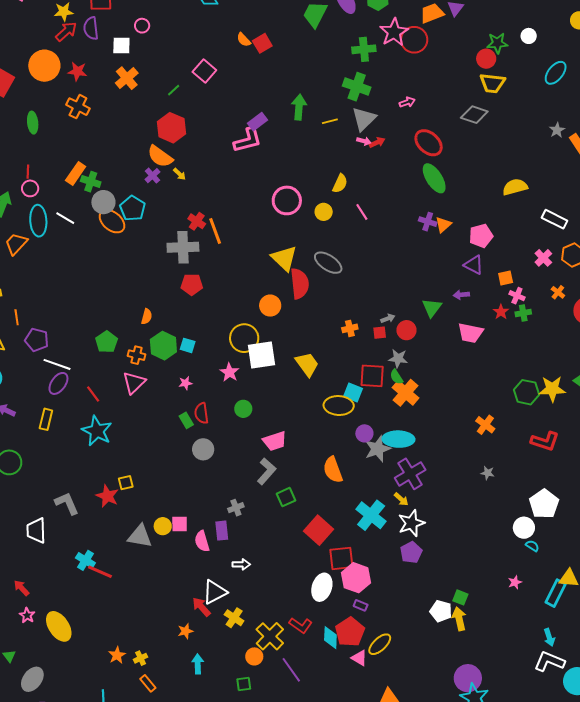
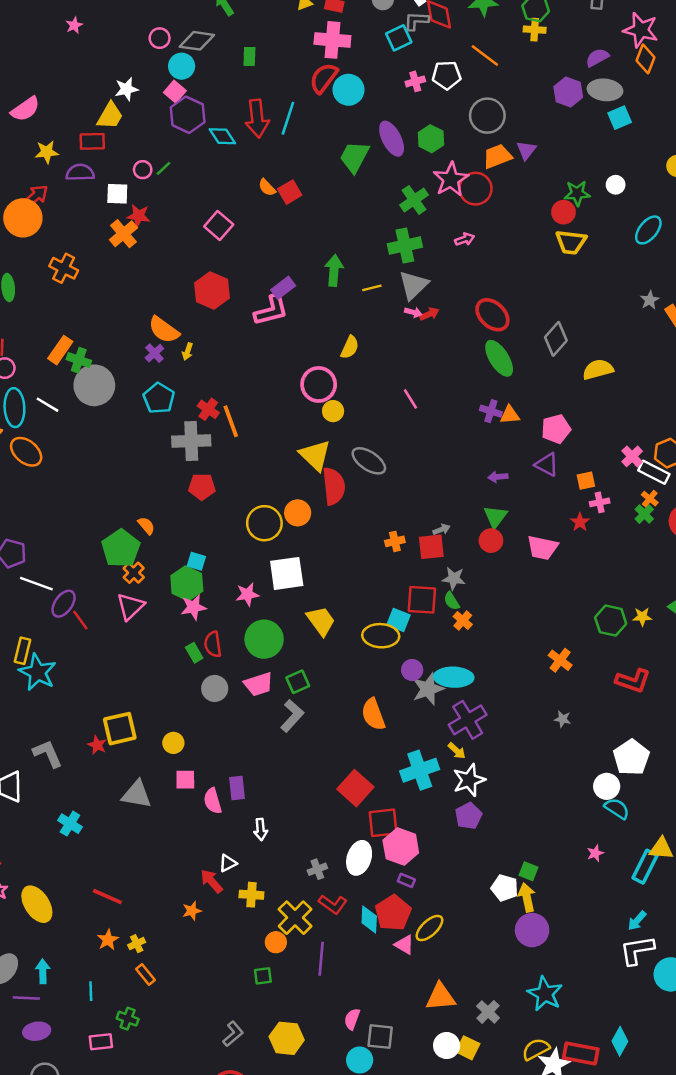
purple semicircle: (91, 28) -> (80, 173), turned 95
red arrow: (66, 31) -> (35, 197), moved
green cross: (364, 49) -> (414, 200), turned -30
red star: (77, 71) -> (139, 216), moved
green cross: (357, 87) -> (405, 246), turned -32
green line: (174, 90) -> (163, 168), moved
pink arrow: (407, 102) -> (465, 239), moved
gray diamond: (474, 115) -> (556, 339), moved, turned -68
red hexagon: (171, 128) -> (212, 290), moved
yellow arrow: (180, 174) -> (188, 351), turned 64
yellow semicircle: (340, 183) -> (350, 347), moved
gray circle: (103, 202) -> (94, 385), size x1.4
cyan pentagon: (133, 208) -> (159, 398), moved
yellow circle: (324, 212) -> (333, 411), moved
white rectangle: (554, 219) -> (654, 472), moved
orange ellipse: (112, 221) -> (26, 452), moved
orange triangle: (443, 225) -> (510, 415), turned 36
purple arrow: (461, 295) -> (498, 477), moved
pink cross: (517, 296) -> (600, 502), turned -35
green cross: (523, 313) -> (644, 514), moved, turned -35
orange semicircle: (147, 317) -> (146, 526), turned -56
red circle: (406, 330) -> (491, 541), moved
red square: (380, 333) -> (431, 547), size x1.6
yellow circle: (244, 338) -> (264, 523), moved
green pentagon: (107, 342) -> (121, 548), moved, size x1.4
green hexagon: (163, 346) -> (187, 583), moved
orange cross: (136, 355) -> (134, 573), turned 30
yellow trapezoid: (307, 364) -> (321, 621), moved
pink star: (229, 372) -> (247, 594), turned 30
purple ellipse: (58, 383) -> (64, 604), moved
pink star: (185, 383) -> (193, 607), size x1.5
yellow star: (552, 389) -> (642, 617), size x0.6
orange cross: (406, 393) -> (463, 621), size x0.6
green circle: (243, 409) -> (264, 639), size x1.8
cyan star: (97, 431) -> (38, 672), moved
pink trapezoid: (275, 441) -> (259, 684), moved
yellow square: (126, 483) -> (120, 729), size x1.8
red star: (107, 496) -> (97, 745), size x0.7
green square: (286, 497) -> (298, 682), moved
gray cross: (236, 508) -> (317, 869), moved
cyan cross: (371, 515) -> (420, 770), turned 32
yellow circle: (163, 526) -> (173, 743), moved
cyan semicircle: (532, 546) -> (617, 809), size x1.5
white arrow: (241, 564) -> (261, 829), turned 84
red line: (100, 572) -> (107, 897), moved
white triangle: (215, 592) -> (228, 863), size x0.6
yellow cross: (234, 618) -> (251, 895), turned -30
cyan arrow: (549, 637) -> (637, 921), turned 60
white L-shape: (549, 662) -> (637, 950), turned -32
cyan arrow: (198, 664) -> (43, 971), moved
purple line: (291, 670) -> (321, 959), turned 40
purple circle: (468, 678) -> (532, 930), moved

